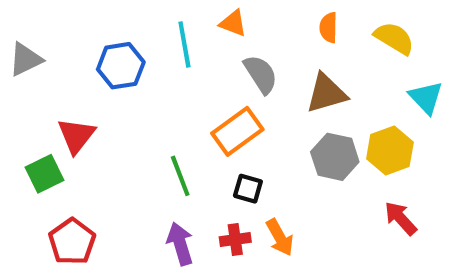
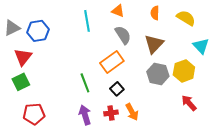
orange triangle: (233, 23) -> (118, 11), moved
blue hexagon: (121, 66) -> (38, 31), moved
brown triangle: (326, 93) -> (154, 44), turned -30
red triangle: (76, 136) -> (23, 57), moved
black square: (248, 189) -> (117, 89), turned 32
red pentagon: (72, 242) -> (34, 114), turned 30

